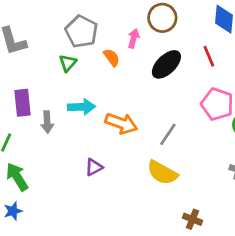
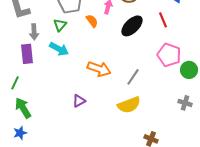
cyan arrow: (81, 107) -> (59, 49), moved, turned 30
gray arrow: (47, 122) -> (34, 32), moved
yellow semicircle: (162, 173) -> (129, 105), turned -50

